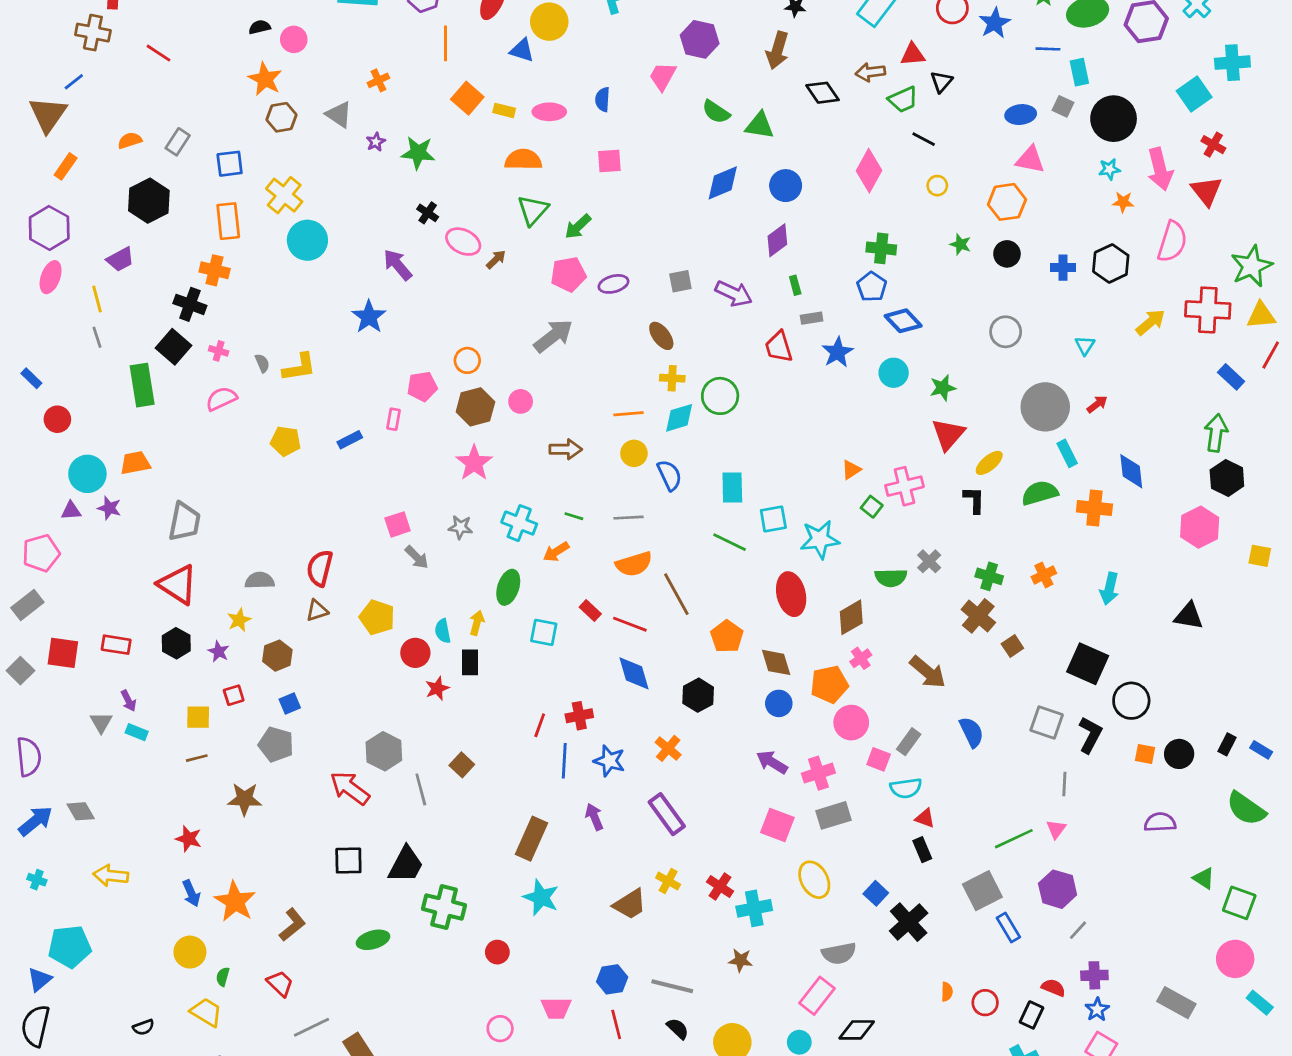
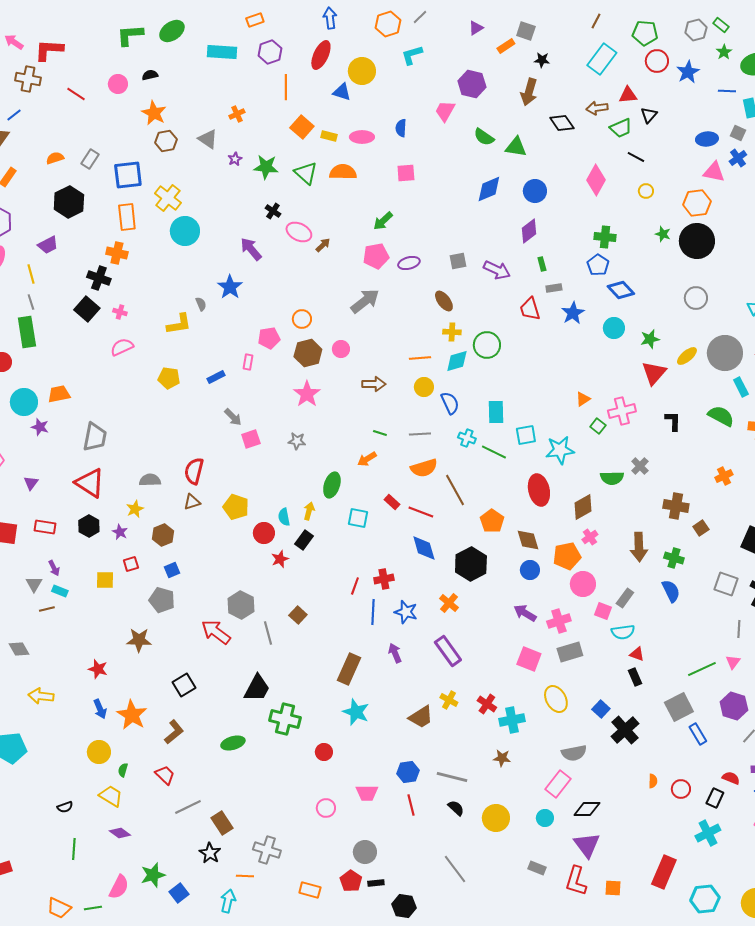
pink circle: (294, 39) -> (118, 84), moved
blue square: (230, 164) -> (128, 175), size x1.4
green triangle: (533, 210) -> (306, 173), moved, turned -30
black circle: (1007, 254) -> (697, 241), size x1.8
blue cross: (1063, 268) -> (738, 158), moved, turned -36
gray semicircle: (262, 363) -> (201, 304), moved
green rectangle: (142, 385) -> (27, 332), moved
yellow ellipse: (989, 463) -> (687, 356), moved
green semicircle: (1040, 493) -> (721, 416), turned 44
purple triangle: (71, 511) -> (31, 483), moved, turned -49
cyan cross: (519, 523) -> (467, 438), moved, size x0.7
gray arrow: (417, 557) -> (233, 417), moved
green cross: (989, 576) -> (674, 558), moved
brown cross: (978, 616) -> (676, 506), turned -30
black rectangle: (470, 662) -> (304, 540), turned 36
brown arrow: (928, 672) -> (639, 547), turned 48
black hexagon: (698, 695) -> (471, 564), size x1.4
brown line: (197, 758) -> (47, 609), moved
black square: (348, 861) -> (184, 685), moved, turned -30

